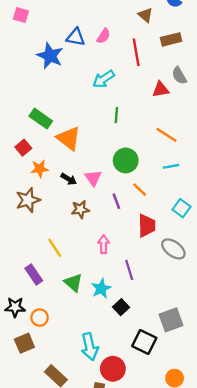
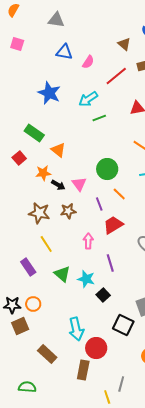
blue triangle: (76, 37) -> (64, 52), moved
red line: (136, 52) -> (116, 76), turned 60
blue star: (50, 56) -> (49, 93), moved
green line: (116, 115) -> (99, 118), moved, turned 64
orange triangle: (69, 138) -> (58, 150), size x0.7
orange star: (40, 169) -> (43, 173), moved
brown star: (28, 200) -> (39, 213), moved, turned 30
red trapezoid: (147, 226) -> (113, 225), moved, turned -120
cyan star: (101, 288) -> (86, 279), turned -30
black star: (15, 307) -> (12, 305), moved

